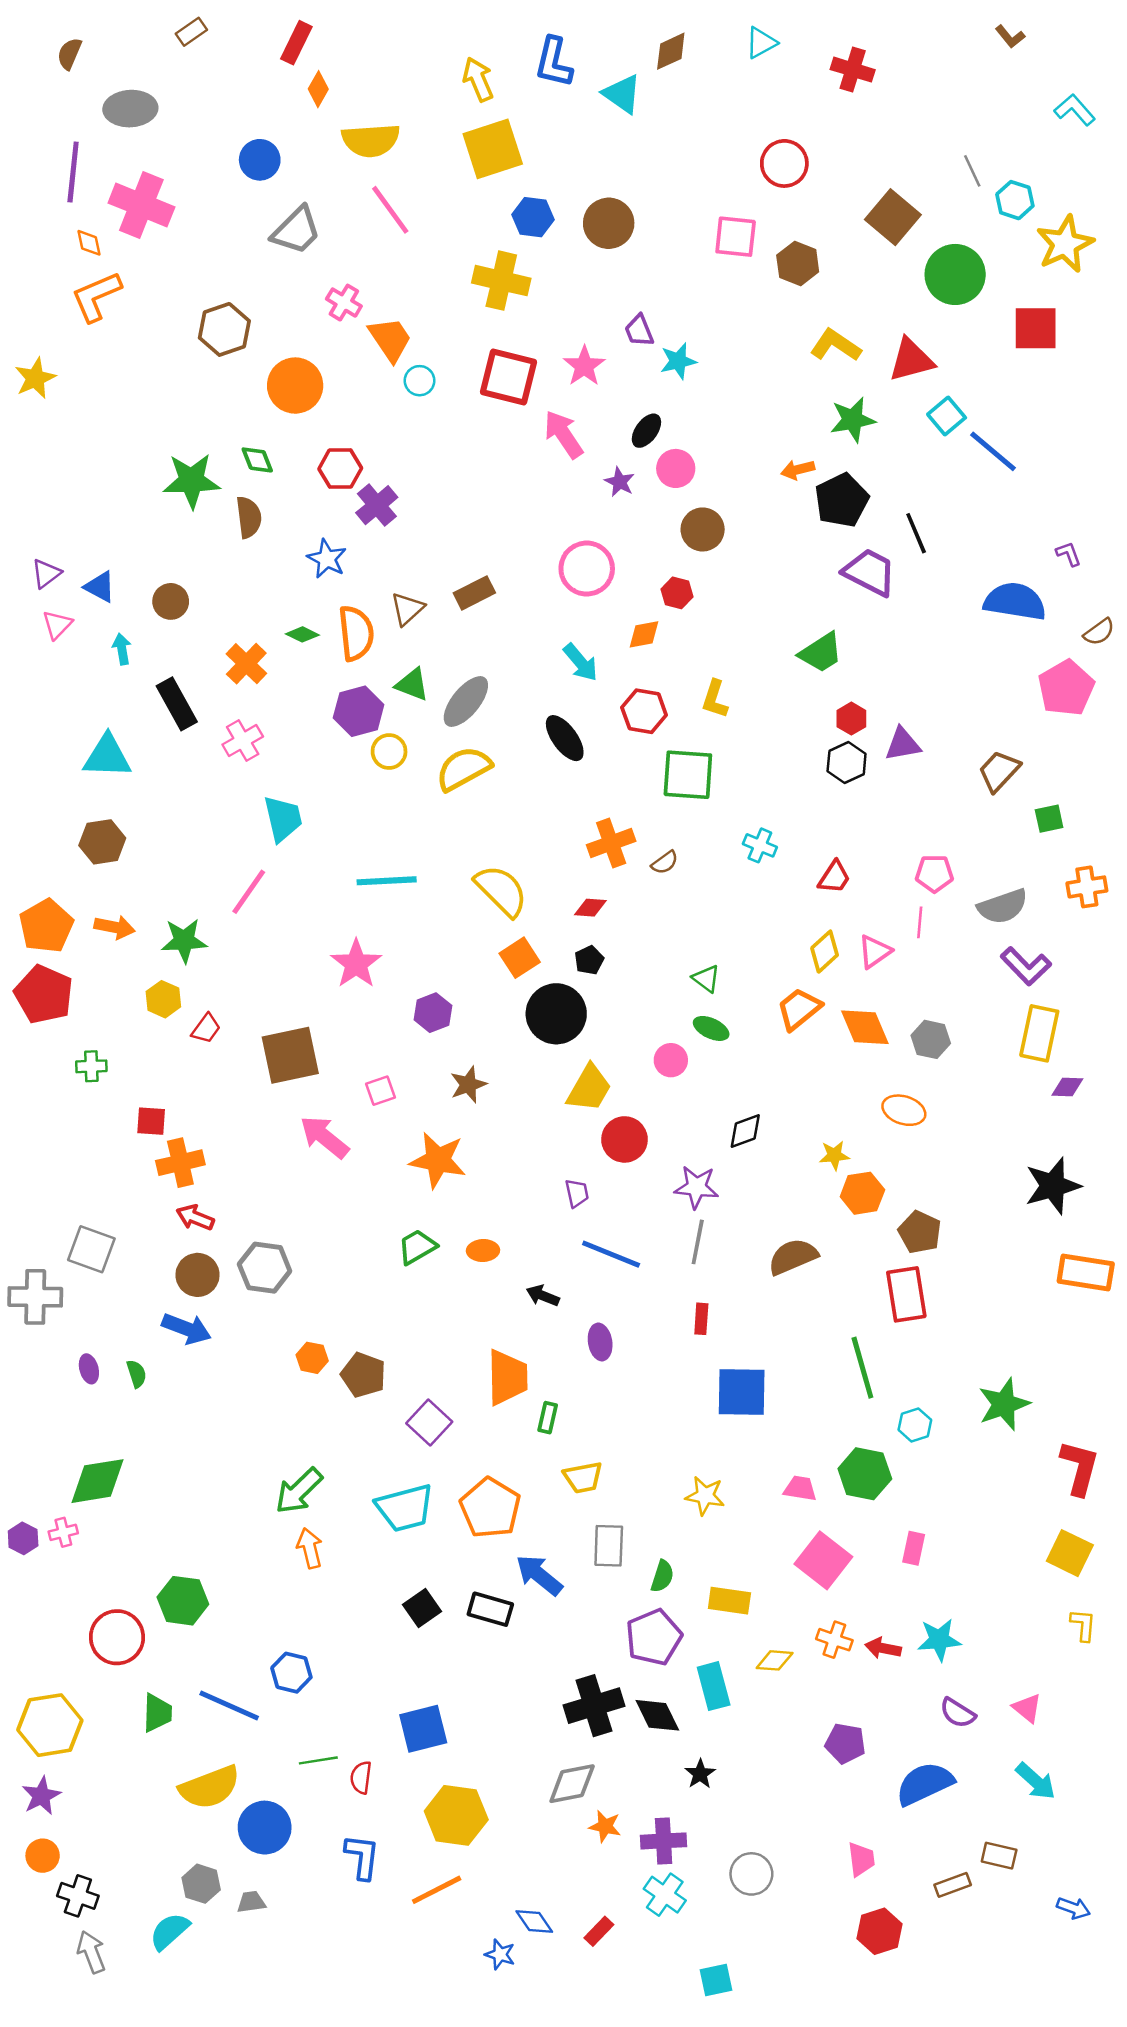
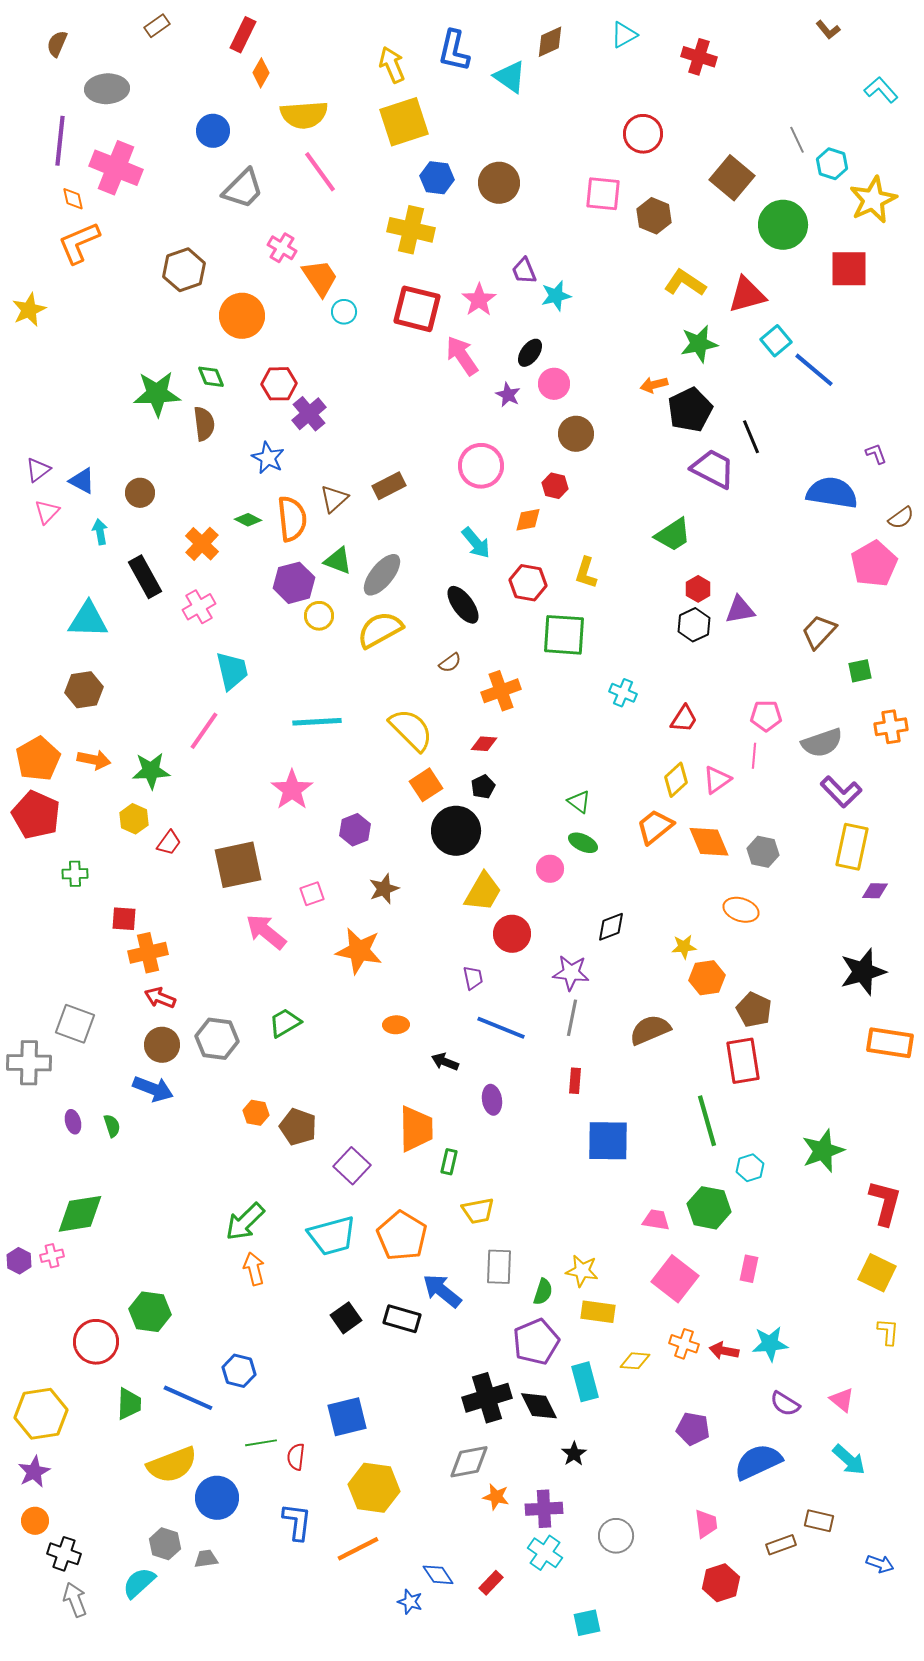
brown semicircle: (665, 863) -> (450, 663), moved
green trapezoid: (417, 1247) -> (285, 1023), moved
yellow star: (705, 1496) -> (582, 1271), moved

